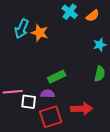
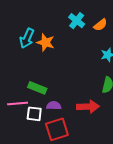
green rectangle: (57, 77) -> (37, 88), moved, turned 48
red arrow: (82, 109) -> (88, 107), moved

